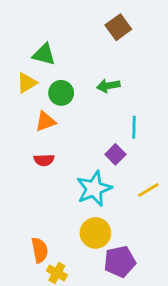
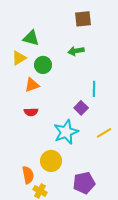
brown square: (118, 27) -> (83, 19), turned 30
green arrow: (108, 86) -> (76, 51), moved
yellow circle: (95, 233) -> (51, 161), moved

